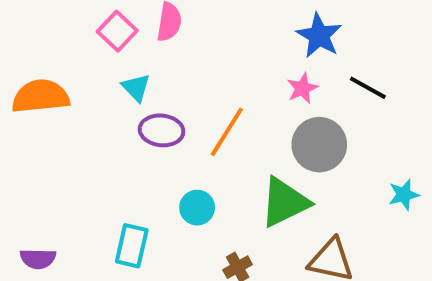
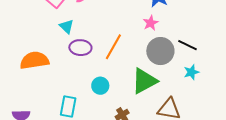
black line: (368, 88) -> (187, 45), moved
orange semicircle: (41, 96) -> (34, 60), moved
cyan star: (404, 195) -> (191, 72), moved

